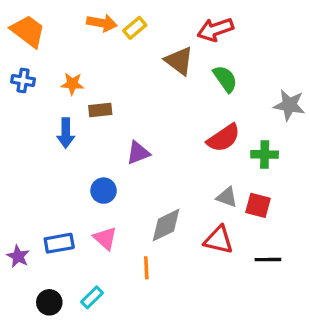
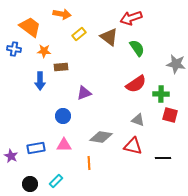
yellow rectangle: (135, 28) -> (79, 34), moved
orange trapezoid: (28, 31) -> (30, 27), moved
red square: (258, 205) -> (170, 115), moved
gray diamond: (166, 225) -> (101, 137), turned 35
pink triangle: (105, 238) -> (64, 145), turned -42

